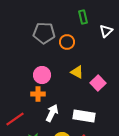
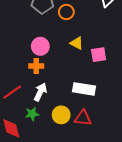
pink square: (98, 83) -> (99, 55), turned 35
white arrow: (52, 113) -> (40, 92), moved

